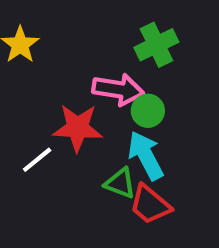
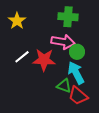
green cross: (156, 45) -> (68, 17), moved, turned 30
white line: (37, 160) -> (22, 57), moved

